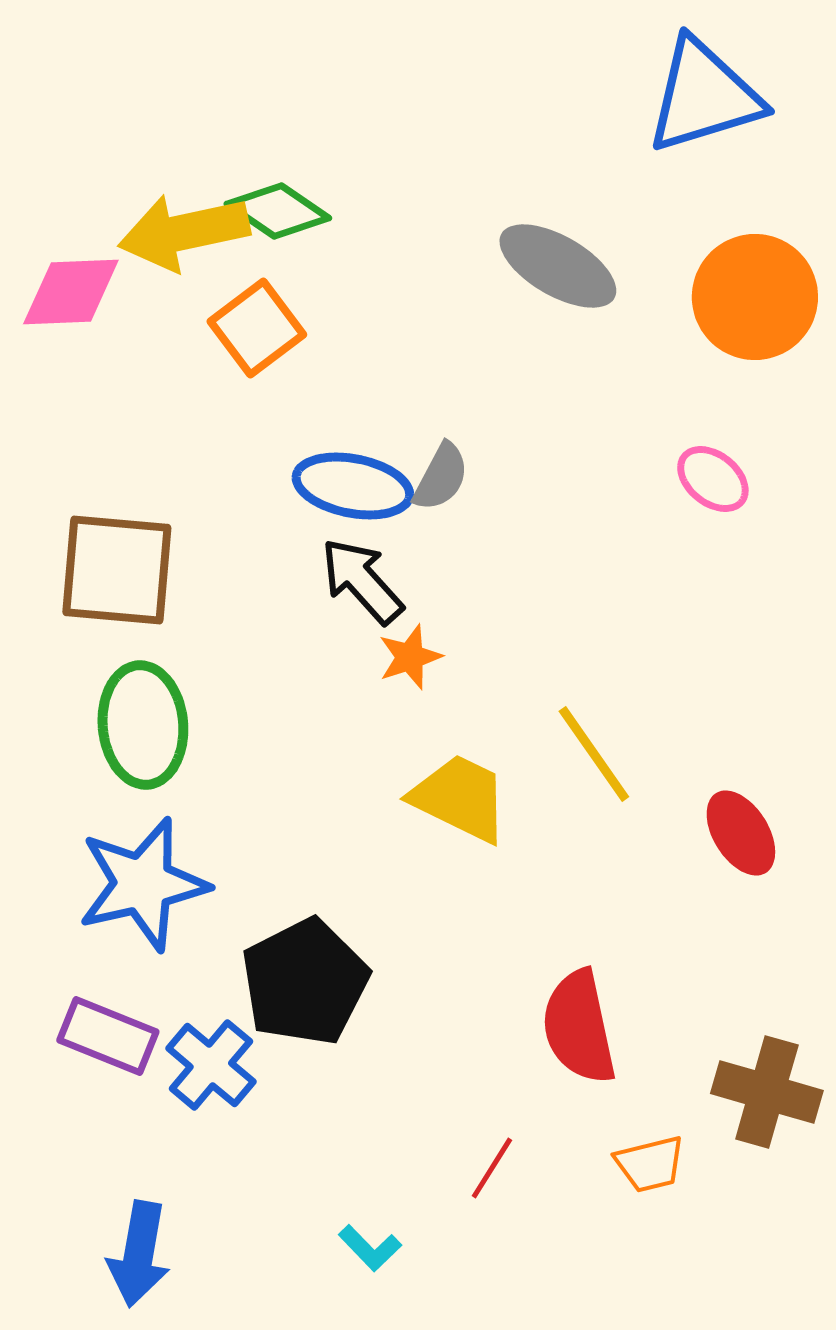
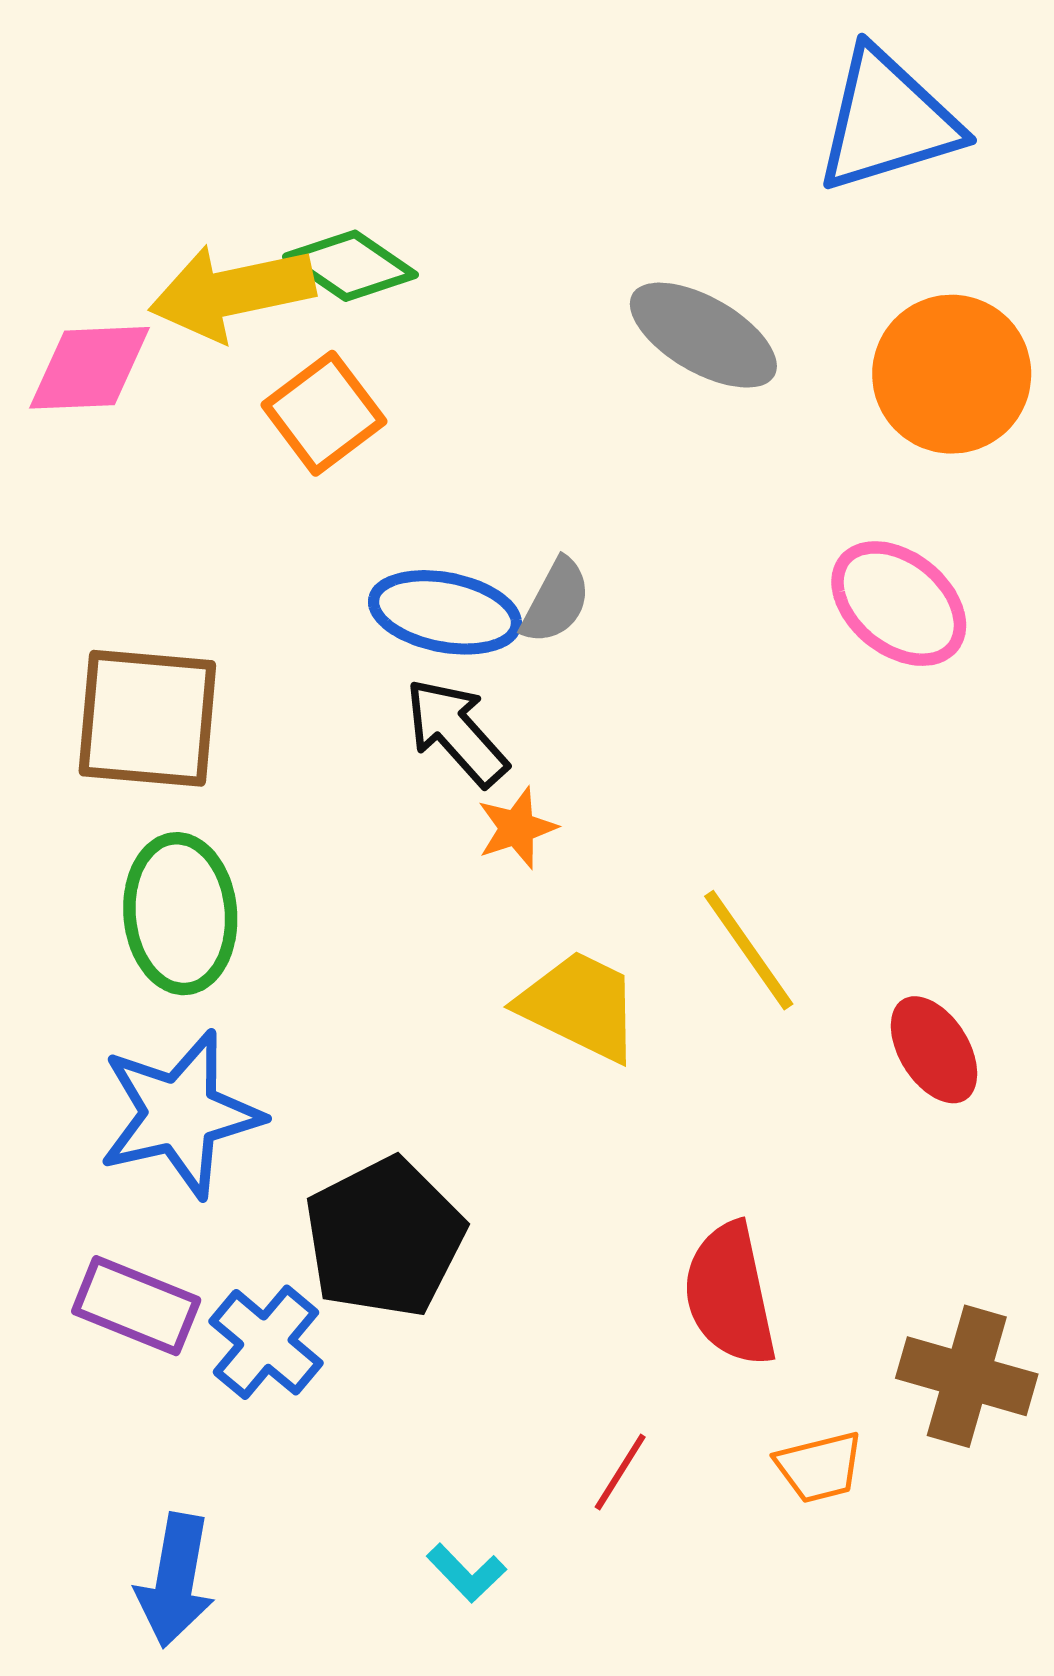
pink ellipse: (713, 479) -> (899, 604), size x1.5

